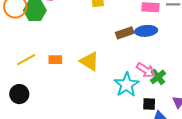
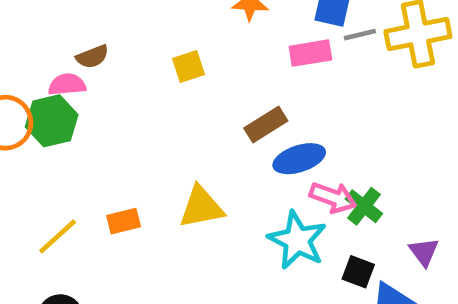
blue ellipse: (146, 31) -> (299, 159), moved
yellow triangle: (89, 61) -> (201, 207), turned -30
black square: (149, 104) -> (358, 272), turned 32

